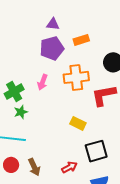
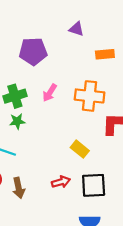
purple pentagon: (52, 48) -> (33, 51), moved
red arrow: (69, 167) -> (61, 182), moved

